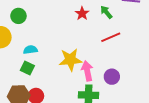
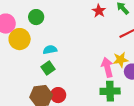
yellow star: (70, 60) -> (121, 60), moved, size x0.7
green square: (27, 68) -> (48, 68), turned 32

